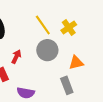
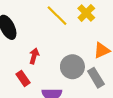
gray circle: (47, 50) -> (72, 67), moved

